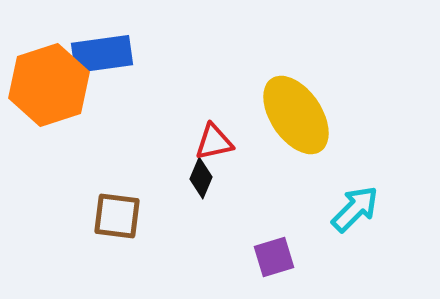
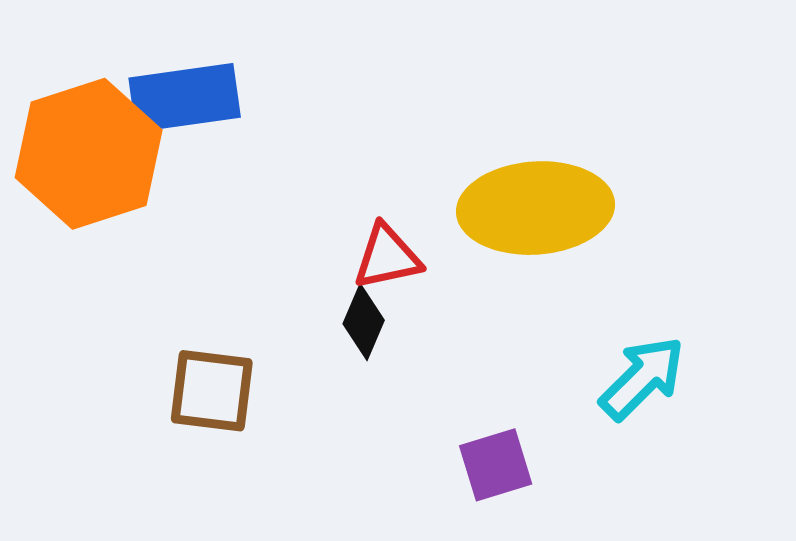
yellow ellipse: (296, 115) -> (535, 208), turned -60

